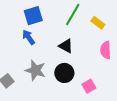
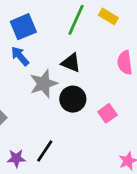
yellow rectangle: (98, 23) -> (108, 16), moved
gray star: (35, 70) -> (44, 84), moved, turned -30

